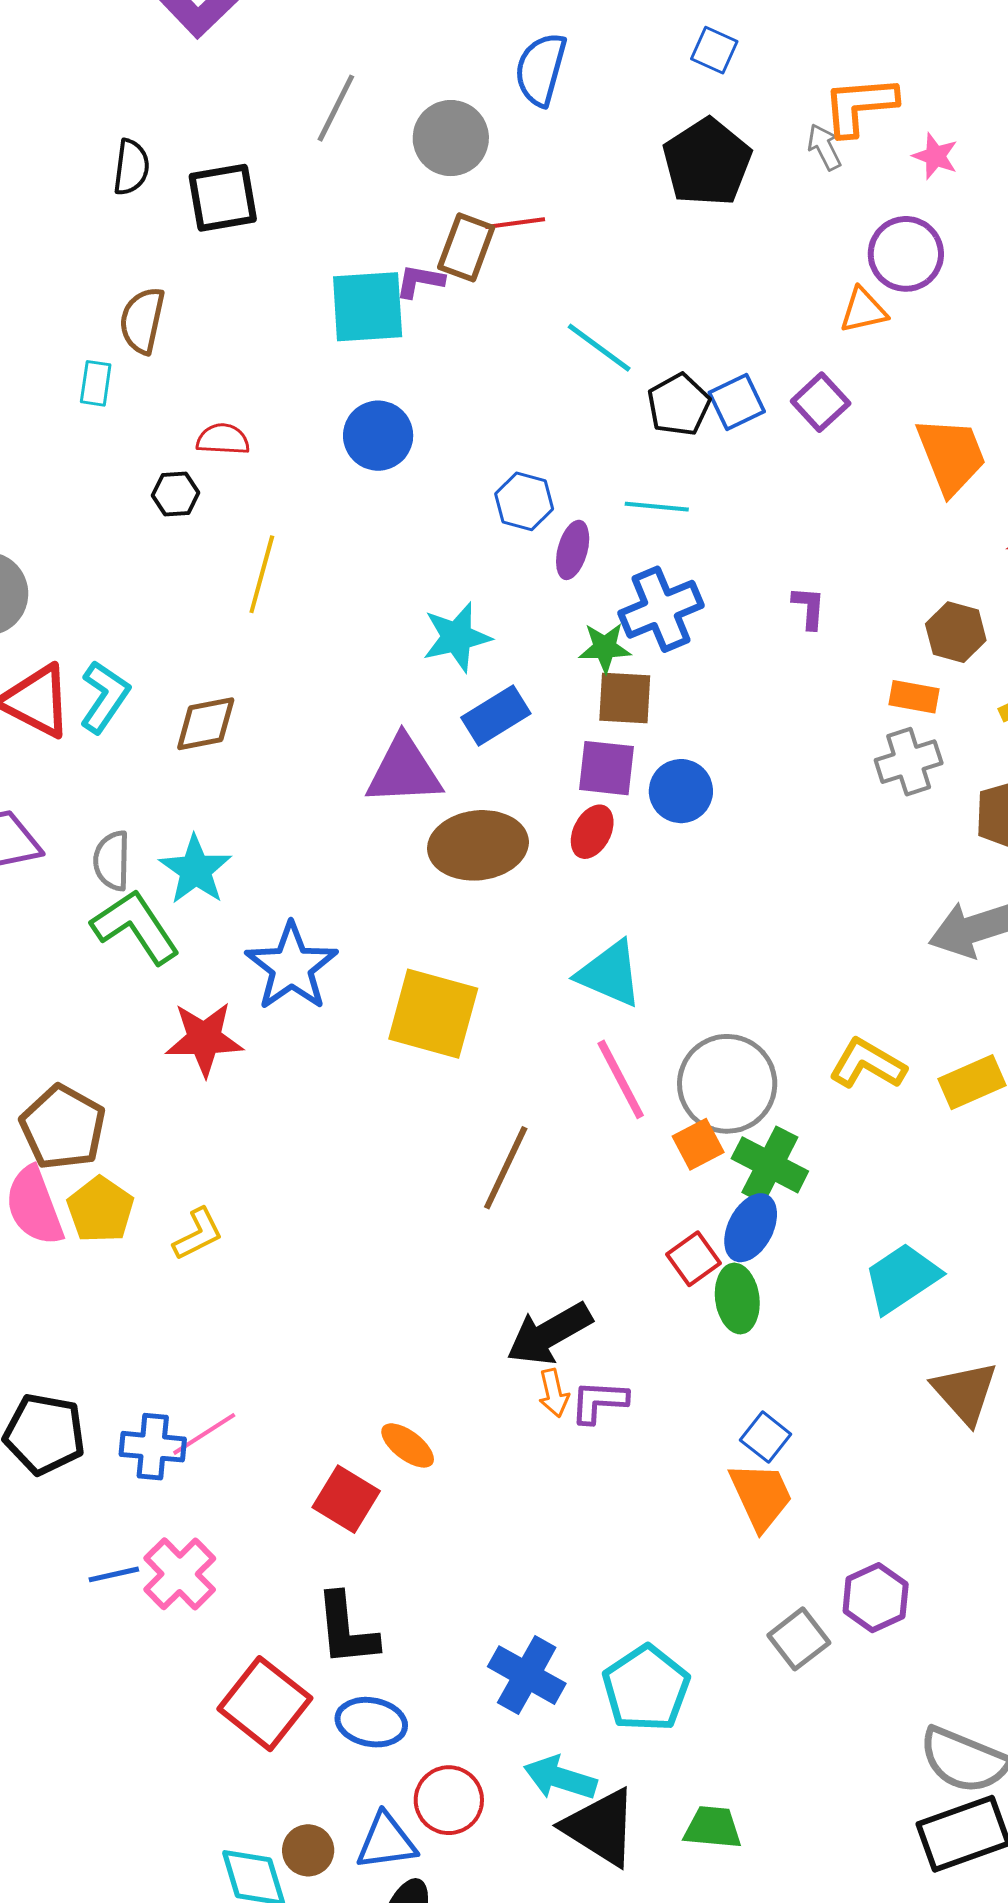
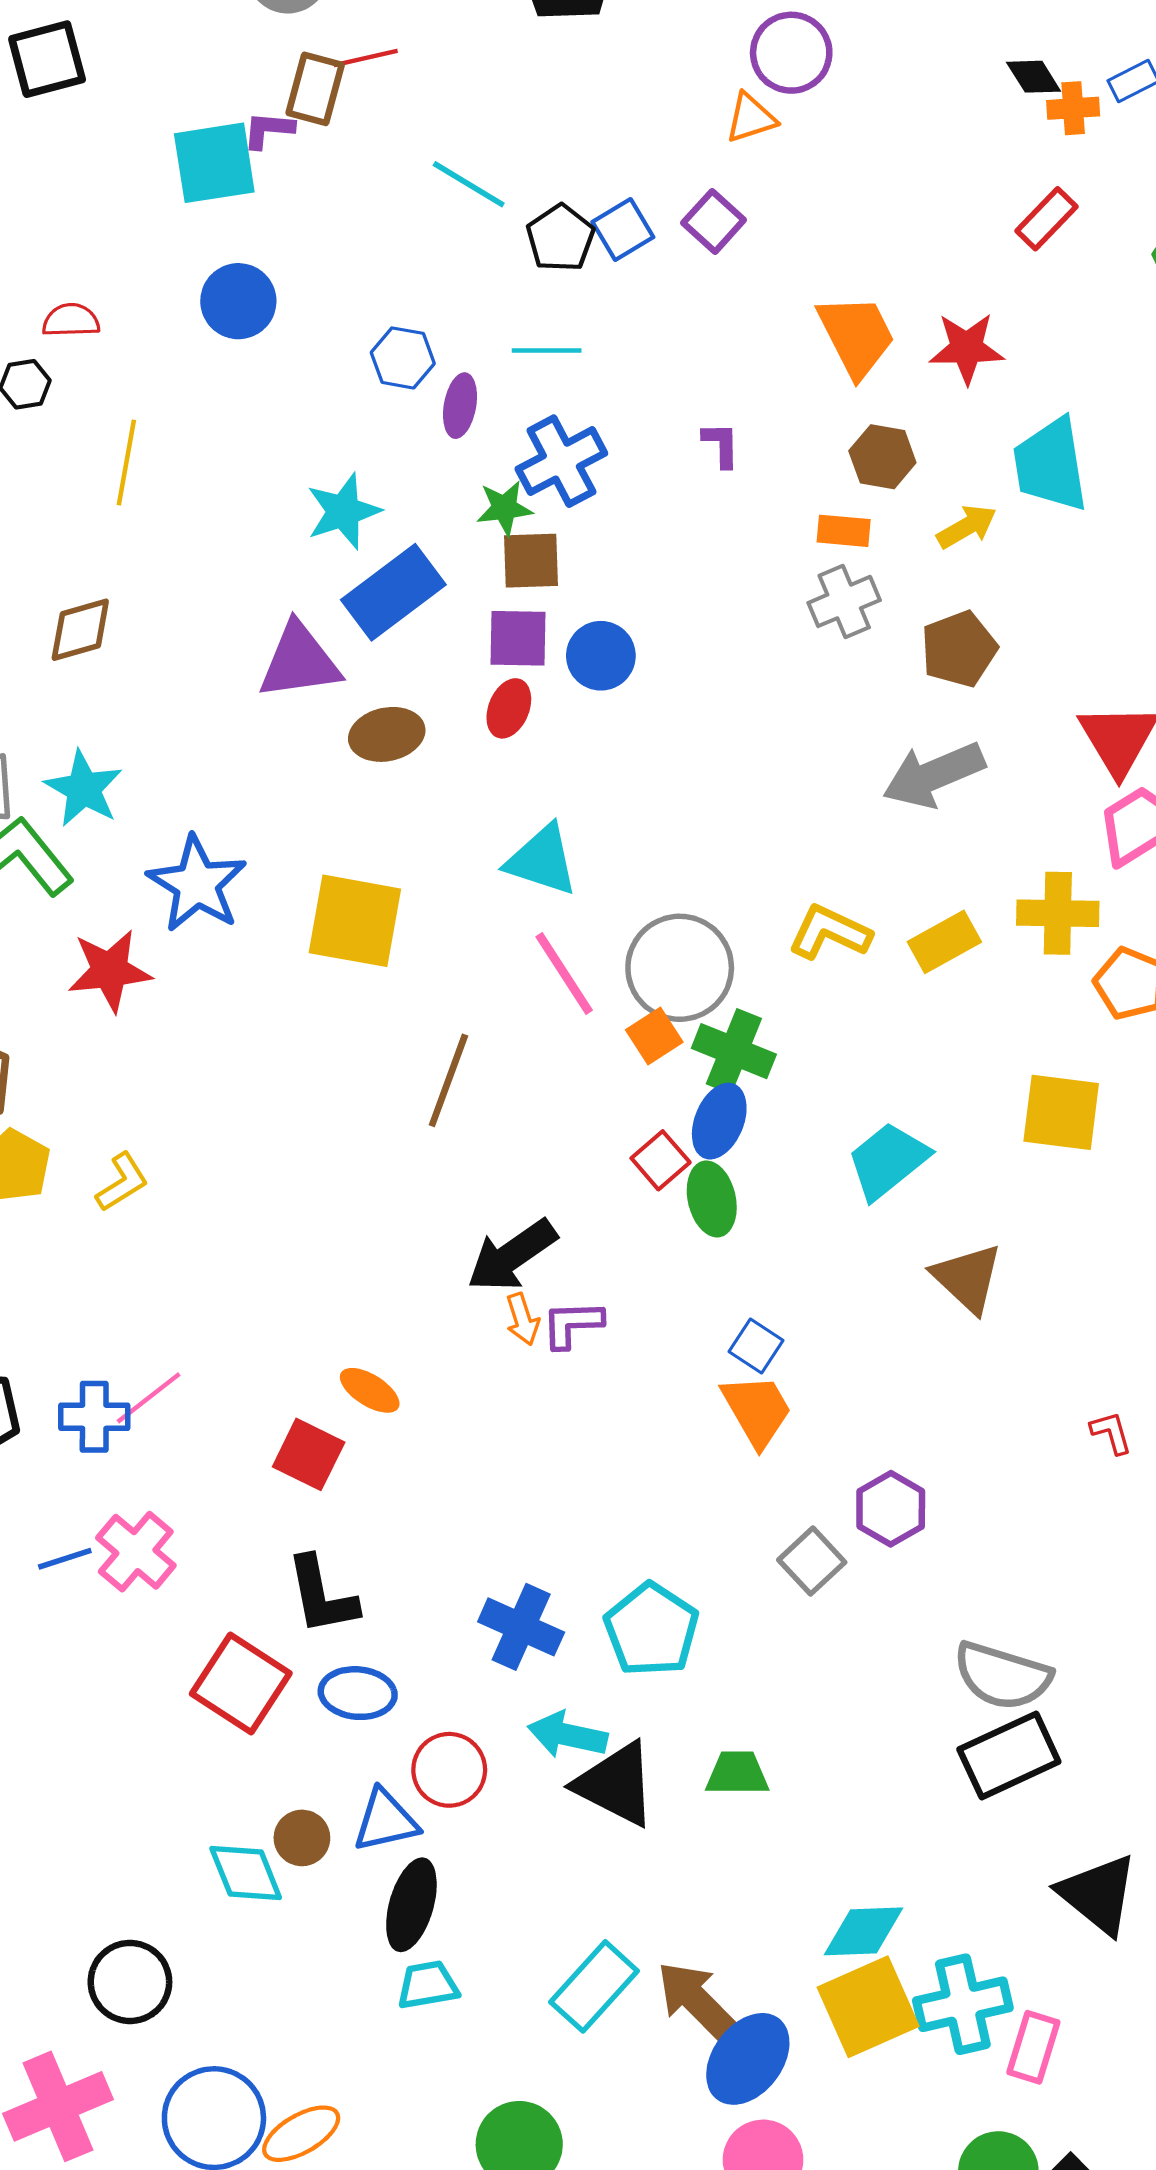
orange trapezoid: (951, 456) -> (856, 336), moved
blue rectangle: (496, 716) -> (393, 592), size x1.4
brown ellipse: (478, 845) -> (387, 734), size x0.7

